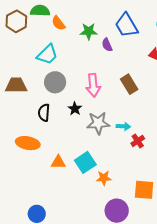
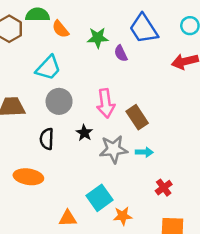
brown rectangle: (129, 84) -> (137, 117), moved
red cross: (138, 141) -> (164, 188), moved
orange triangle: (58, 162) -> (68, 218), moved

